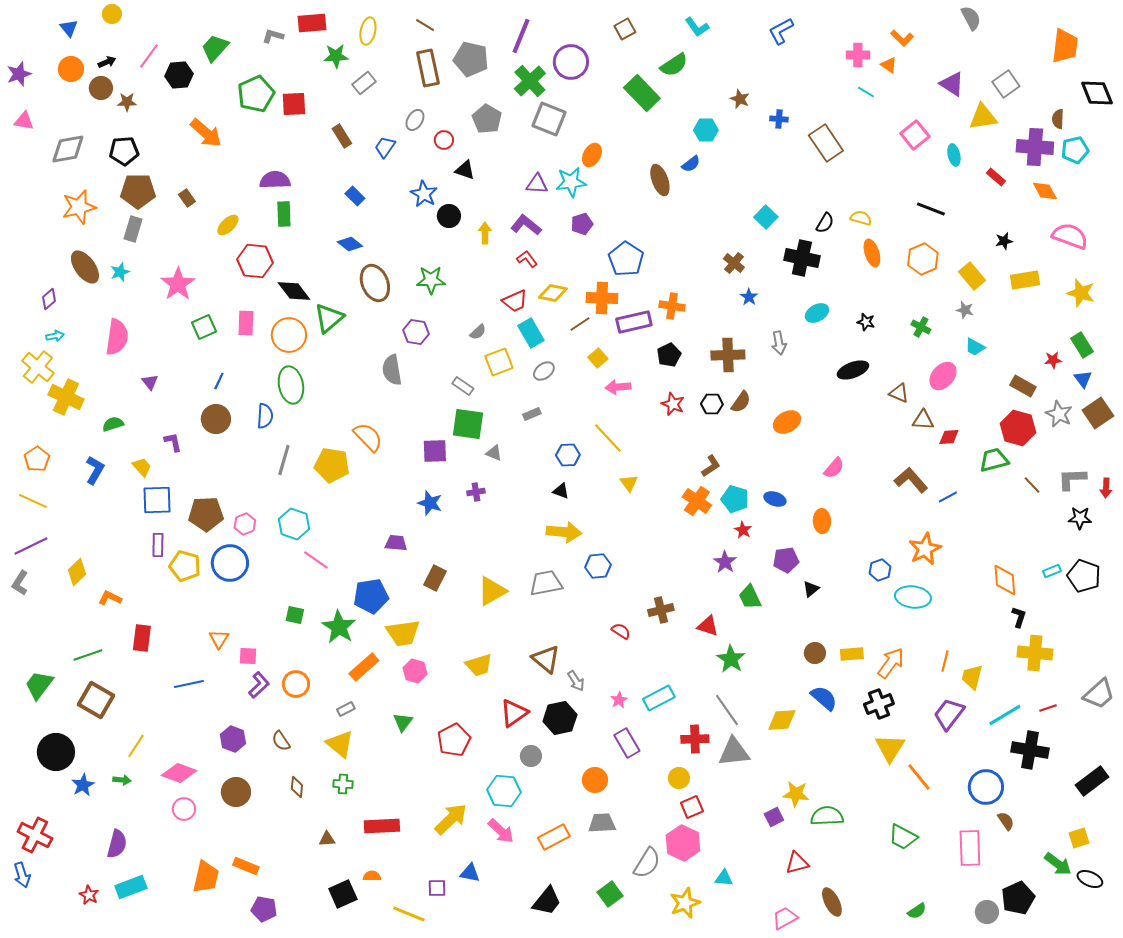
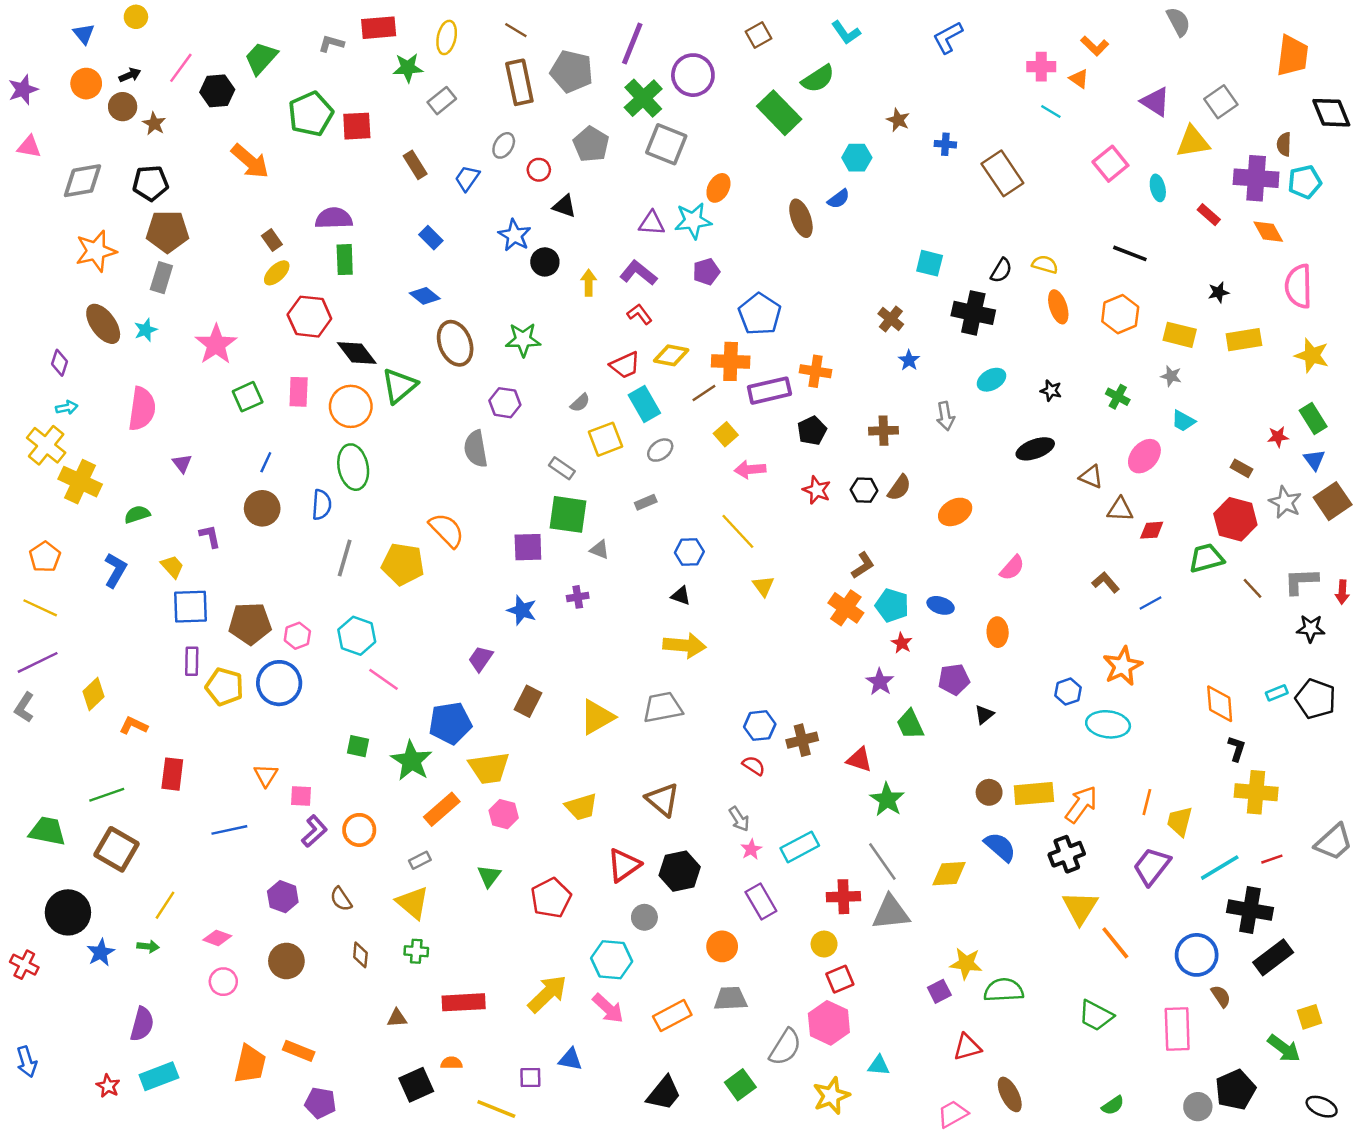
brown star: (127, 102) -> (154, 124), turned 30
brown rectangle: (187, 198) -> (272, 240), moved
cyan square: (766, 217) -> (930, 263), turned -30
pink semicircle: (1070, 236) -> (1299, 286), turned -111
yellow rectangle: (972, 276) -> (1180, 335), turned -36
purple diamond: (49, 299) -> (59, 363), turned -30
brown cross: (728, 355) -> (884, 431), size x0.7
brown rectangle: (1023, 386) -> (1242, 468), size x0.7
brown L-shape: (911, 480) -> (1106, 582), size x0.7
purple trapezoid: (396, 543) -> (481, 659), turned -60
blue hexagon: (598, 566) -> (760, 726), moved
yellow rectangle: (852, 654) -> (1034, 794), size x1.4
gray arrow: (576, 681) -> (739, 819), moved
green trapezoid: (39, 685) -> (47, 831), turned 64
pink diamond: (179, 773) -> (217, 938), size x0.7
black rectangle: (1092, 781) -> (1273, 957), moved
red cross: (35, 835) -> (24, 965), moved, size x0.7
black ellipse: (1090, 879) -> (1322, 1107), moved

